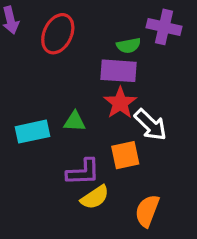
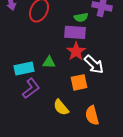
purple L-shape: (83, 172) -> (31, 88), moved, turned -35
yellow semicircle: (95, 197) -> (61, 107), turned 84
orange semicircle: (147, 211) -> (92, 115), turned -36

